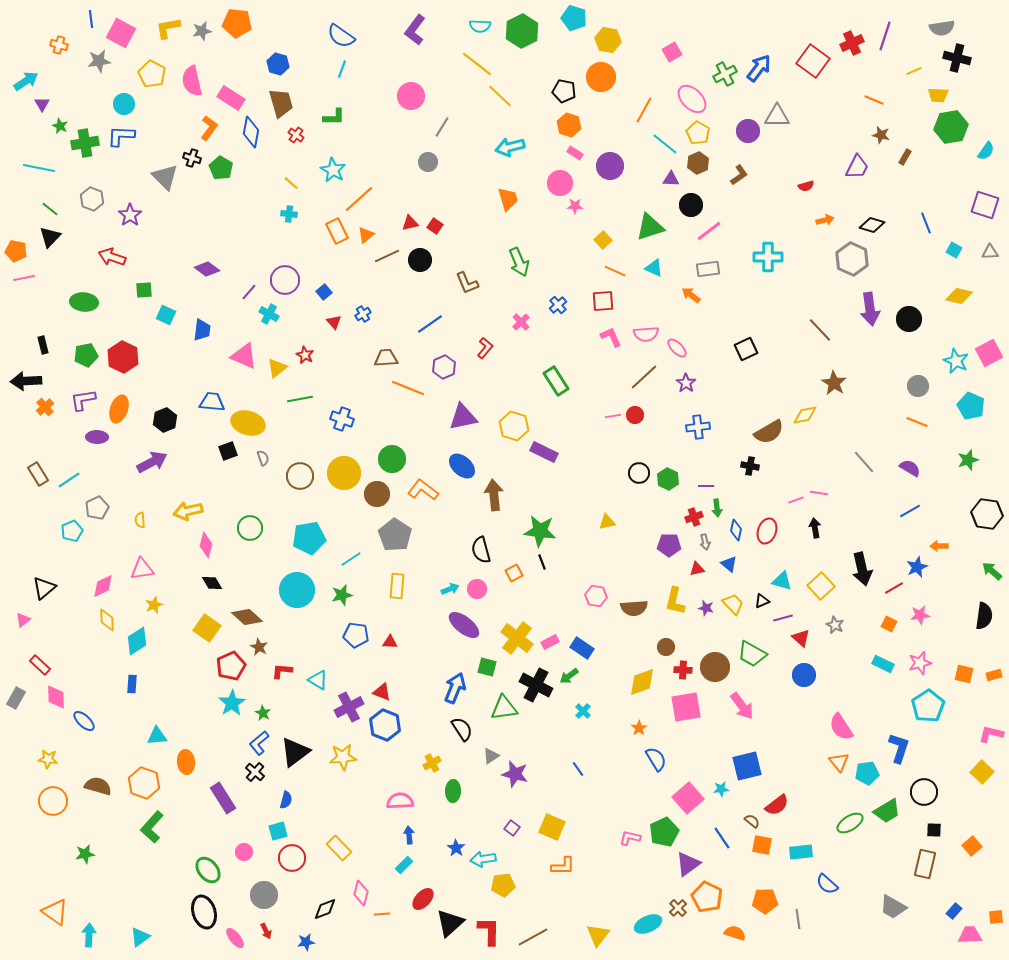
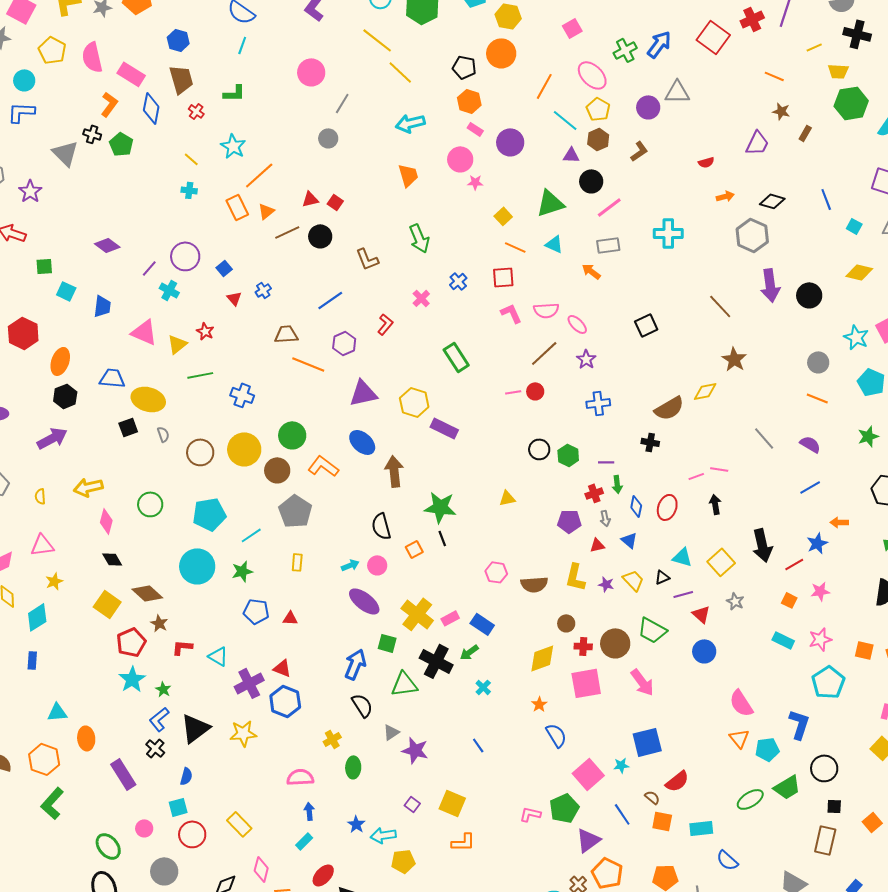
orange ellipse: (119, 409) -> (60, 361), moved
yellow rectangle: (397, 586) -> (297, 562), size x0.7

